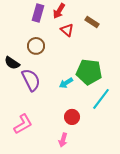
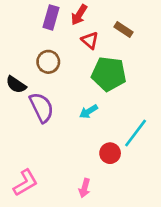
green pentagon: (89, 72) -> (109, 74), moved
red circle: (72, 117) -> (110, 153), moved
pink L-shape: (23, 124) -> (25, 183), moved

